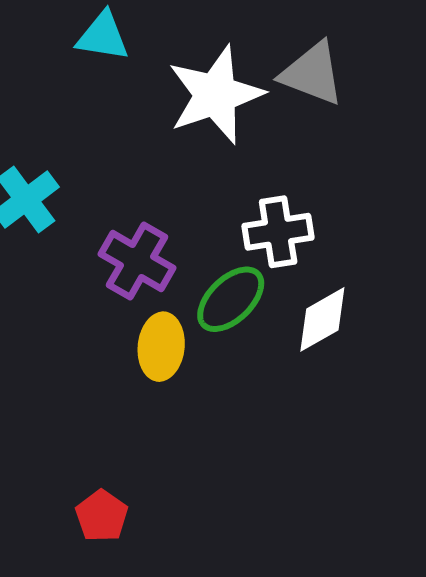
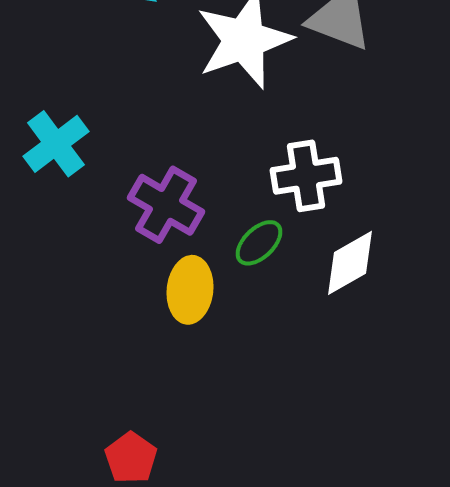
green ellipse: (231, 299) -> (259, 243), size x0.7

